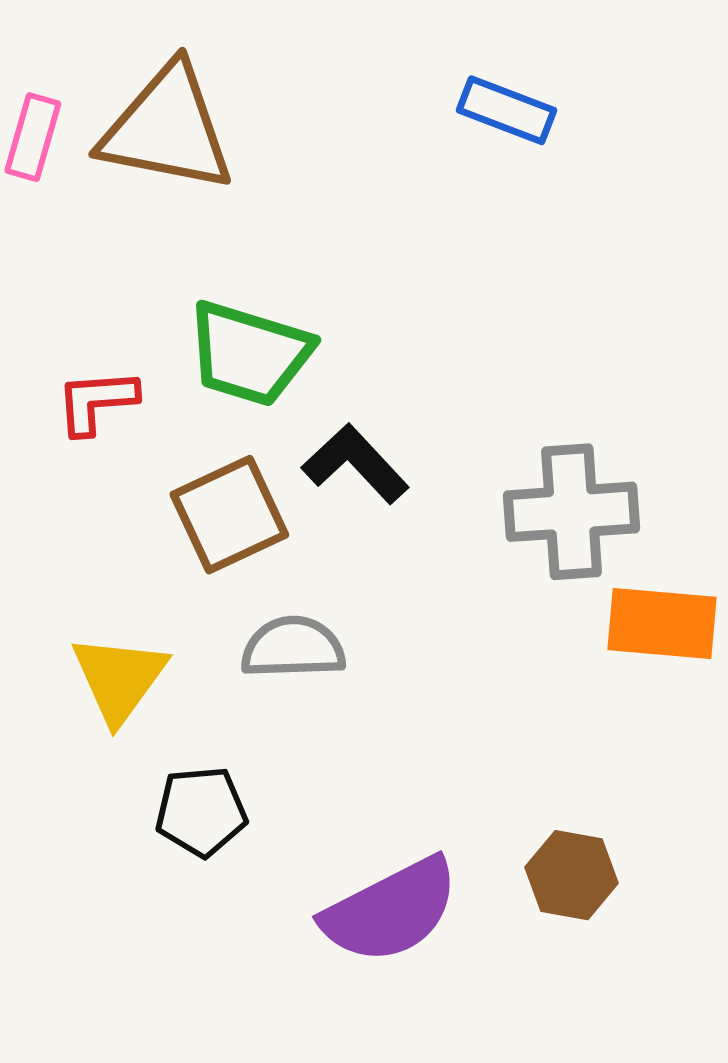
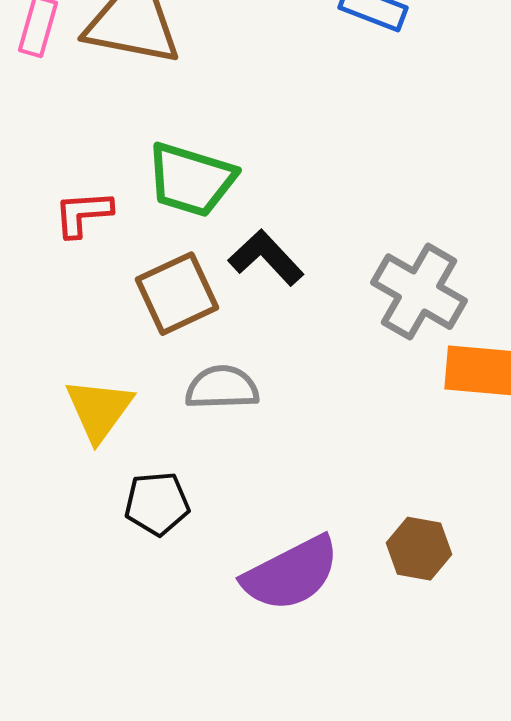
gray cross: (572, 512) -> (419, 292), turned 34

